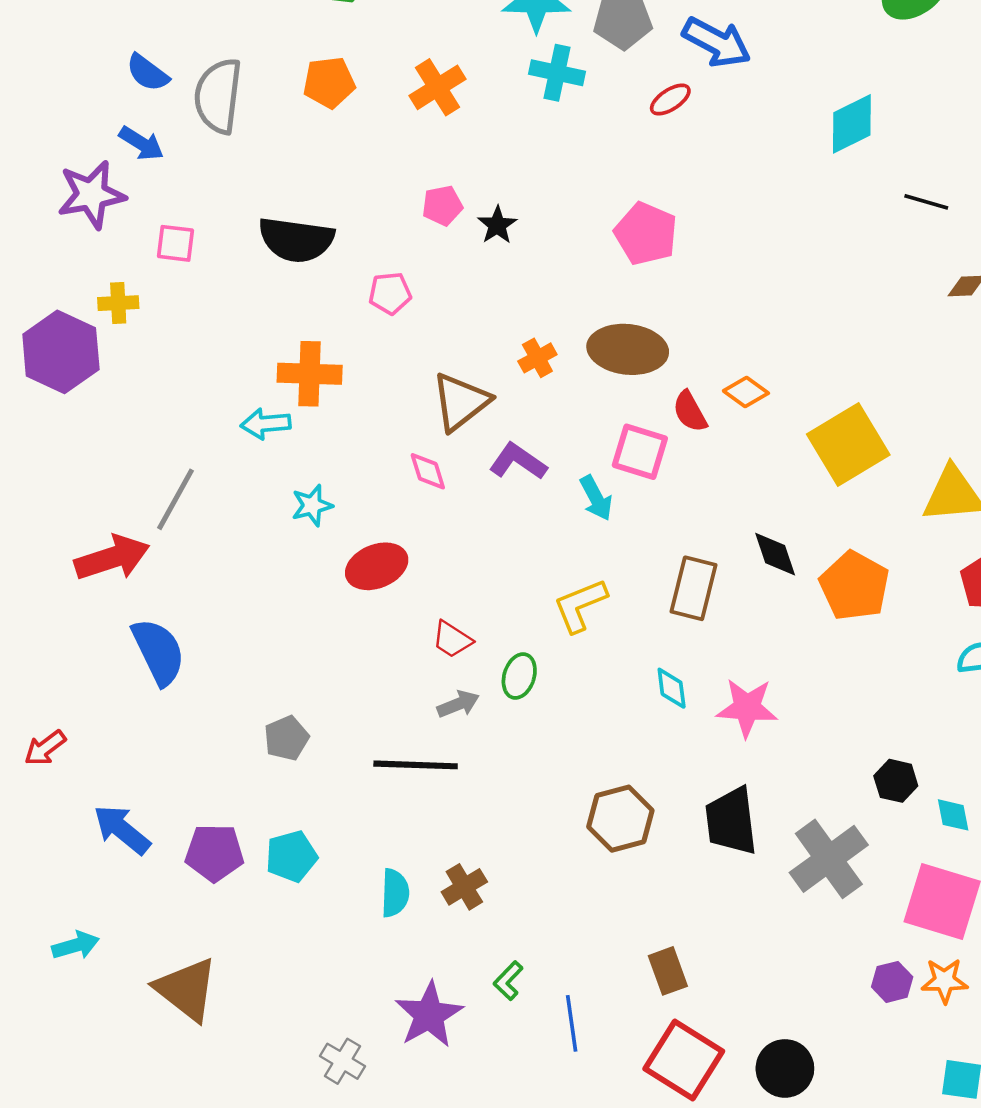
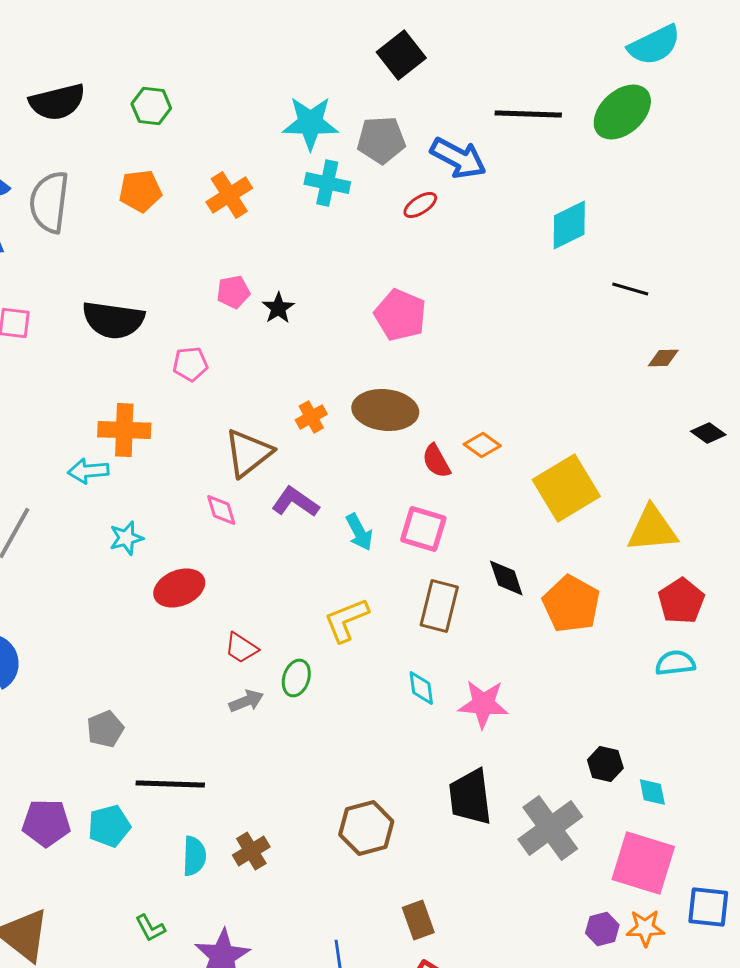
pink square: (640, 452) -> (423, 529), moved
black line: (416, 765) -> (170, 784), moved
brown hexagon: (620, 819) -> (366, 828), moved
green L-shape: (508, 981) -> (150, 928), moved, turned -72

